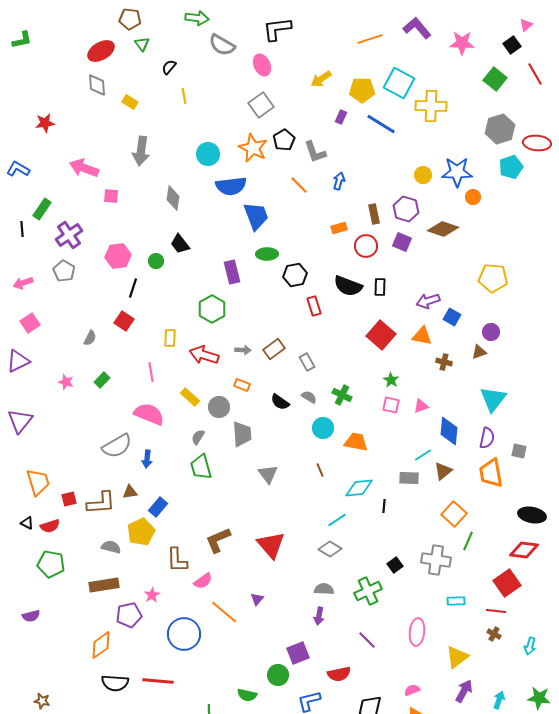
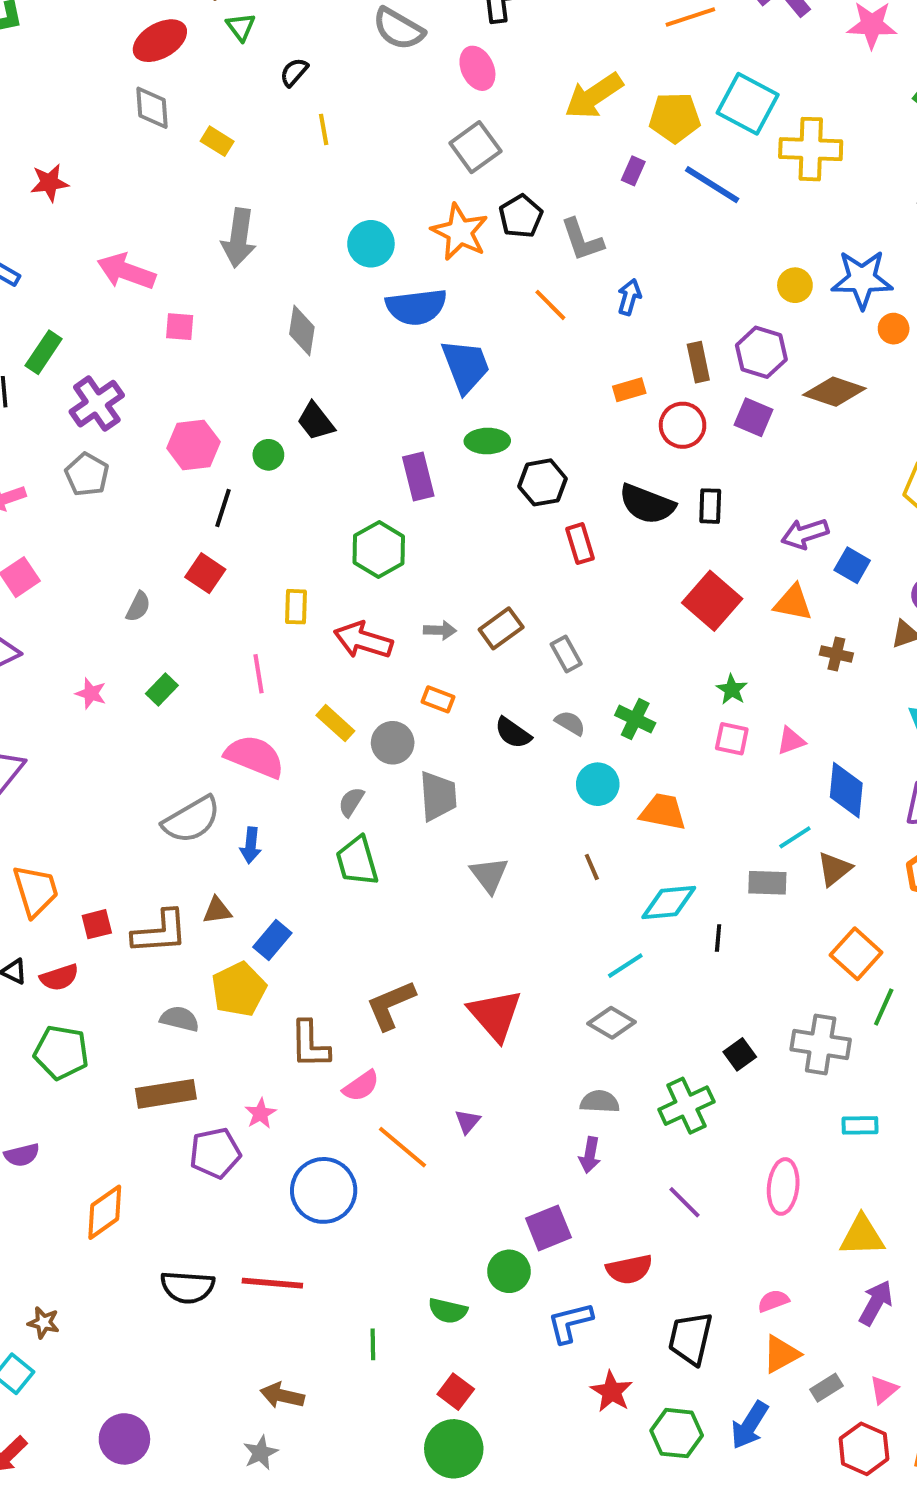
yellow arrow: (321, 79) -> (594, 96), size x1.4
orange diamond: (101, 645) -> (105, 1212), moved
yellow triangle: (457, 657) -> (862, 1236), turned 35

